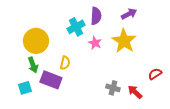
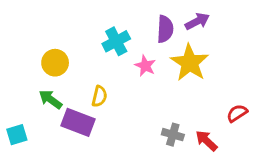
purple semicircle: (96, 16) -> (165, 29), moved
yellow circle: (36, 41) -> (55, 63), size x0.7
green arrow: (33, 65) -> (50, 99), turned 147
cyan square: (25, 88) -> (17, 135), moved

